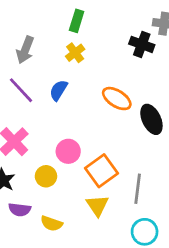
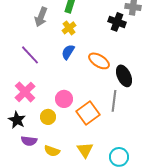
gray arrow: (25, 50) -> (41, 17), moved
blue semicircle: (58, 90) -> (68, 52), moved
gray line: (138, 189) -> (114, 101), moved
yellow triangle: (97, 205) -> (85, 150), moved

